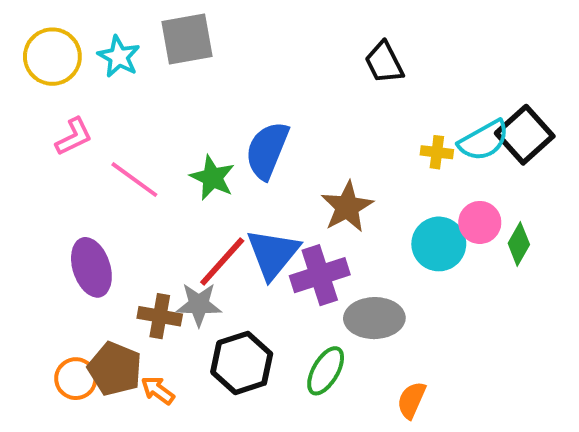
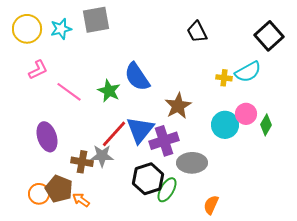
cyan star: (119, 57) -> (61, 29), turned 30
black square: (525, 135) -> (269, 36), moved
blue semicircle: (267, 150) -> (137, 77), turned -56
black hexagon: (242, 363) -> (148, 179), moved

